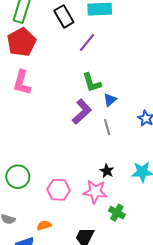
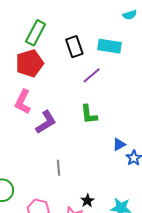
blue triangle: (110, 100) -> (119, 144), moved
purple L-shape: (82, 112) -> (46, 122), moved
gray line: (107, 127) -> (58, 168), moved

